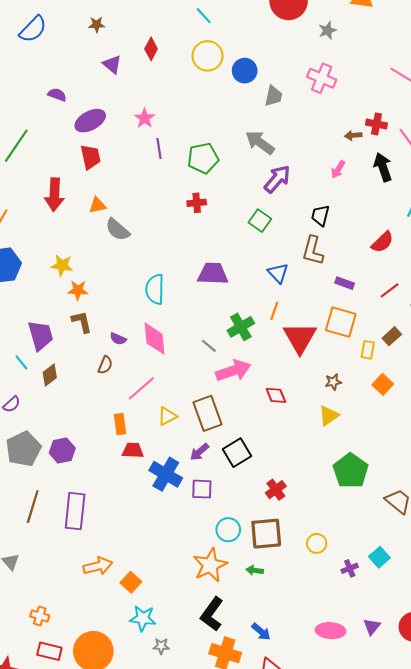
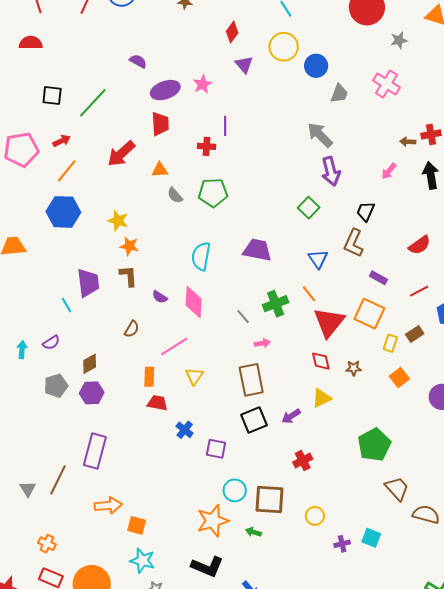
purple triangle: (112, 64) -> (244, 65), moved
pink star: (145, 118) -> (202, 84), moved
red cross: (376, 124) -> (431, 134), turned -30
green pentagon: (203, 158) -> (213, 193), moved
purple arrow: (277, 179) -> (331, 171), turned 116
red arrow: (54, 195) -> (121, 154), turned 36
red cross: (197, 203) -> (207, 146), moved
gray semicircle: (118, 230) -> (175, 195), size x0.7
orange line: (274, 311) -> (309, 294), turned -66
brown semicircle: (105, 365) -> (132, 329), moved
pink arrow: (233, 371) -> (262, 343), size x0.5
brown diamond: (50, 375) -> (90, 364), moved
red diamond: (276, 395) -> (321, 361), moved
brown rectangle: (208, 413) -> (251, 380), moved
yellow triangle: (167, 416) -> (194, 376), turned -36
yellow triangle: (329, 416) -> (322, 398), moved
gray pentagon: (23, 449) -> (56, 386), size x0.7
purple arrow: (199, 452) -> (291, 416), moved
green pentagon: (351, 471) -> (374, 445), moved
blue cross: (166, 474) -> (185, 430), size x0.6
red cross: (276, 490) -> (303, 461), moved
brown line: (33, 507) -> (58, 480), moved
cyan square: (379, 557) -> (371, 538), turned -36
orange square: (131, 582) -> (137, 525), turned -36
black L-shape: (212, 614) -> (207, 567), turned -112

